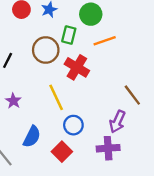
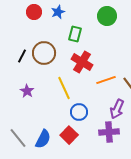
green circle: (91, 14) -> (107, 16), moved
orange line: (105, 41) -> (106, 80), moved
brown circle: (46, 50) -> (44, 53), moved
blue semicircle: (32, 137) -> (43, 139), moved

